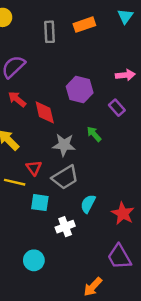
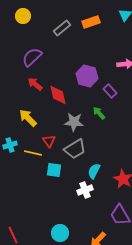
gray rectangle: (49, 32) -> (62, 28), turned 54
purple rectangle: (117, 108) -> (110, 91), moved
white cross: (65, 227) -> (85, 190), moved
cyan circle: (34, 260) -> (60, 233), moved

